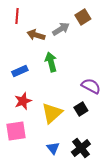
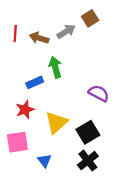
red line: (17, 16) -> (15, 34), moved
blue rectangle: (20, 71) -> (35, 82), moved
black square: (81, 109) -> (88, 132), moved, size x1.5
blue triangle: (53, 148) -> (44, 161), moved

